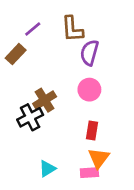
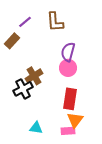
purple semicircle: (89, 53) -> (68, 52), moved
red rectangle: (92, 130) -> (70, 99), size x1.5
cyan triangle: (47, 169) -> (36, 128), turned 40

